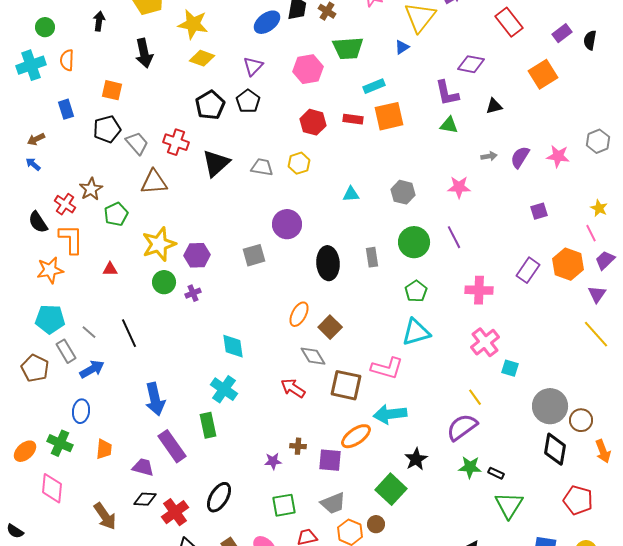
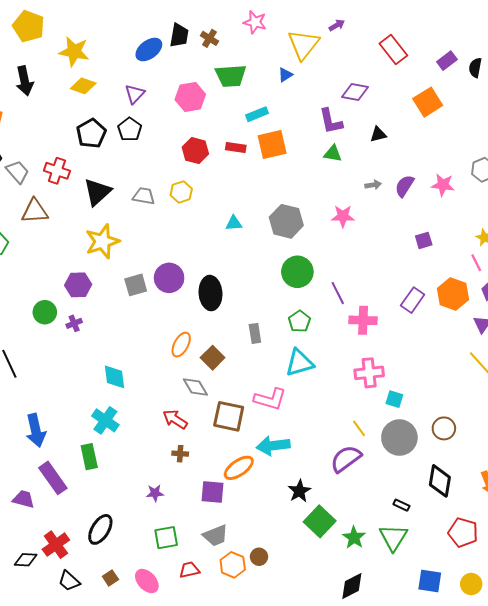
gray hexagon: (403, 192) -> (286, 221), size x1.4
purple circle: (287, 224) -> (169, 278), moved
purple line: (454, 237) -> (338, 293), moved
yellow star: (159, 244) -> (102, 241), moved
gray rectangle: (372, 257) -> (255, 333), moved
pink cross: (485, 342) -> (369, 373), turned 32
gray circle: (550, 406) -> (399, 438), moved
brown circle: (581, 420) -> (444, 428), moved
brown cross: (298, 446) -> (180, 454), moved
green star: (470, 467) -> (354, 538), moved, turned 30
black rectangle: (496, 473) -> (401, 505), moved
green square: (391, 489) -> (320, 521), moved
black diamond: (145, 499) -> (26, 560), moved

